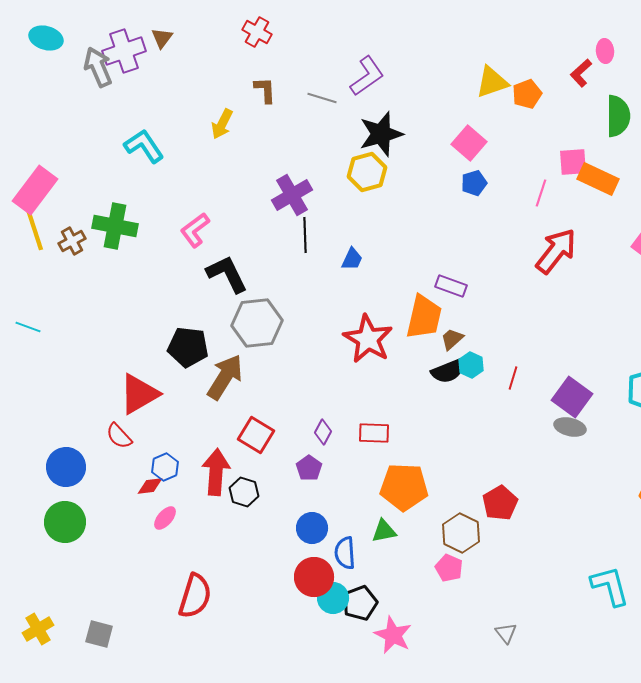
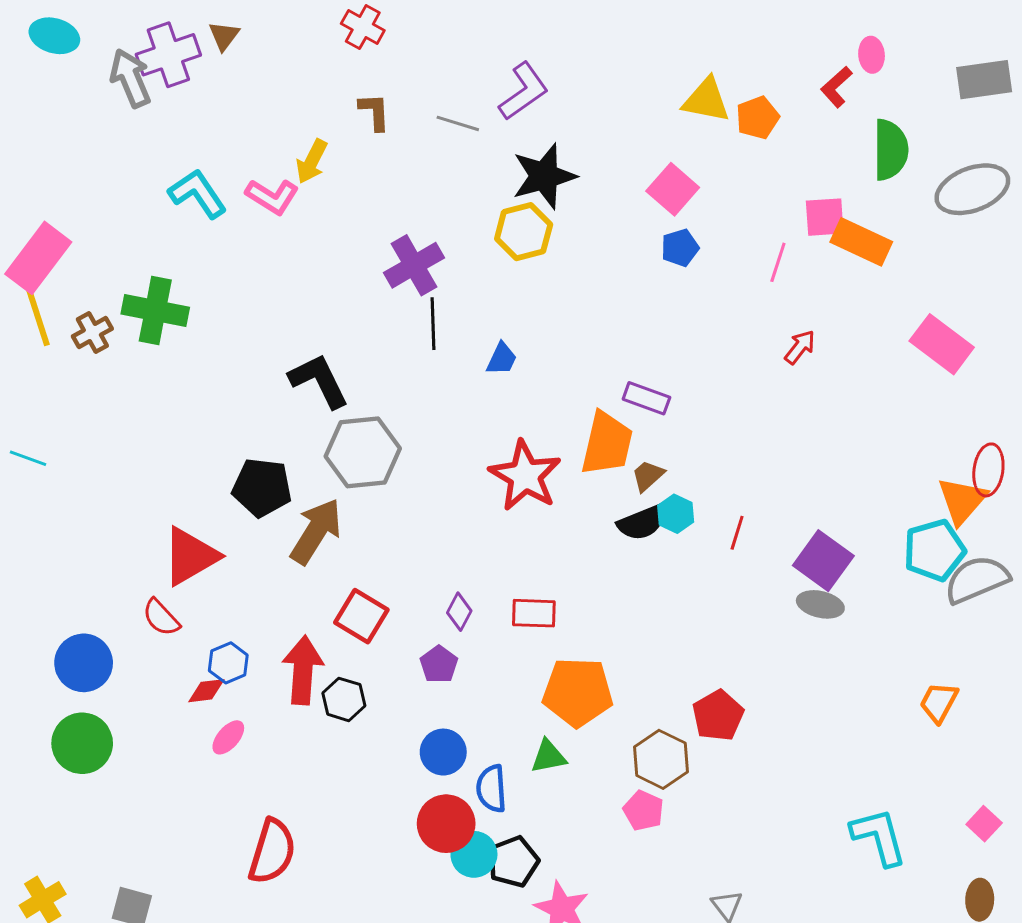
yellow triangle: (492, 82) -> (706, 100), turned 30
pink L-shape: (195, 230) -> (272, 197), moved, turned -111
red arrow: (556, 251) -> (800, 347), size x0.5

